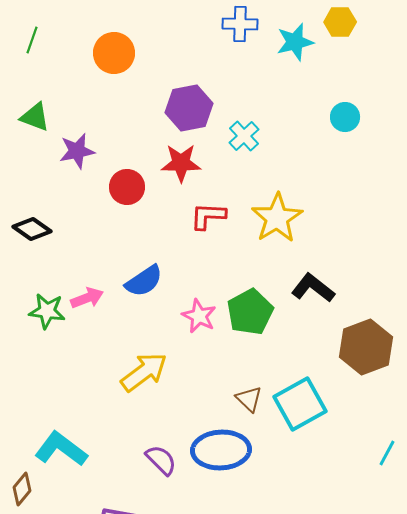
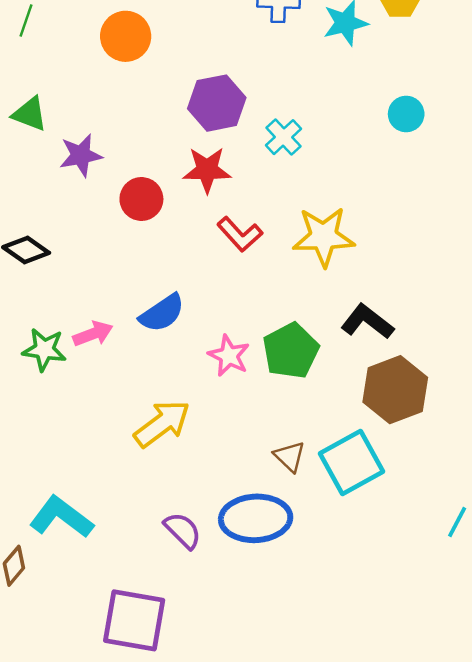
red L-shape: (208, 216) -> (240, 234), turned -135
yellow star: (277, 218) -> (324, 237), turned 30
brown hexagon: (366, 347) -> (395, 390), moved

